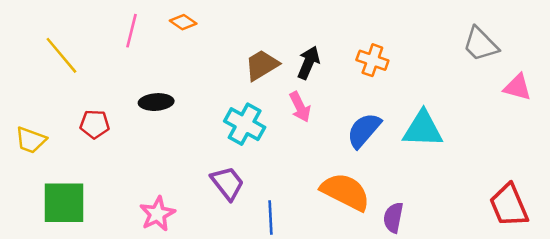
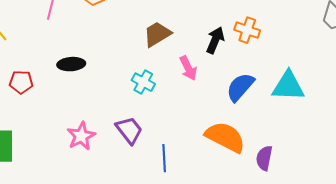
black arrow: (309, 63) -> (215, 40), moved
cyan cross: (245, 124) -> (143, 82), size x0.7
pink star: (157, 214) -> (81, 136), moved

